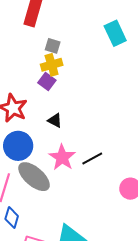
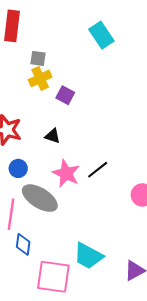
purple square: (47, 81) -> (65, 95), moved
blue circle: (18, 146) -> (18, 168), size x0.6

